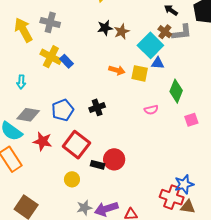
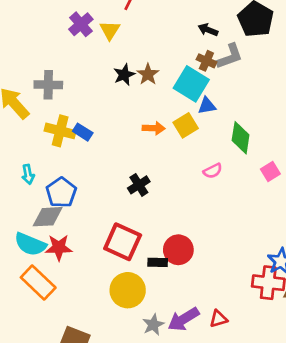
yellow square: (140, 73) -> (186, 125), turned -30
blue pentagon: (63, 110) -> (61, 192), moved
red star: (43, 141) -> (59, 247), moved
yellow circle: (72, 179) -> (128, 290), size x1.6

